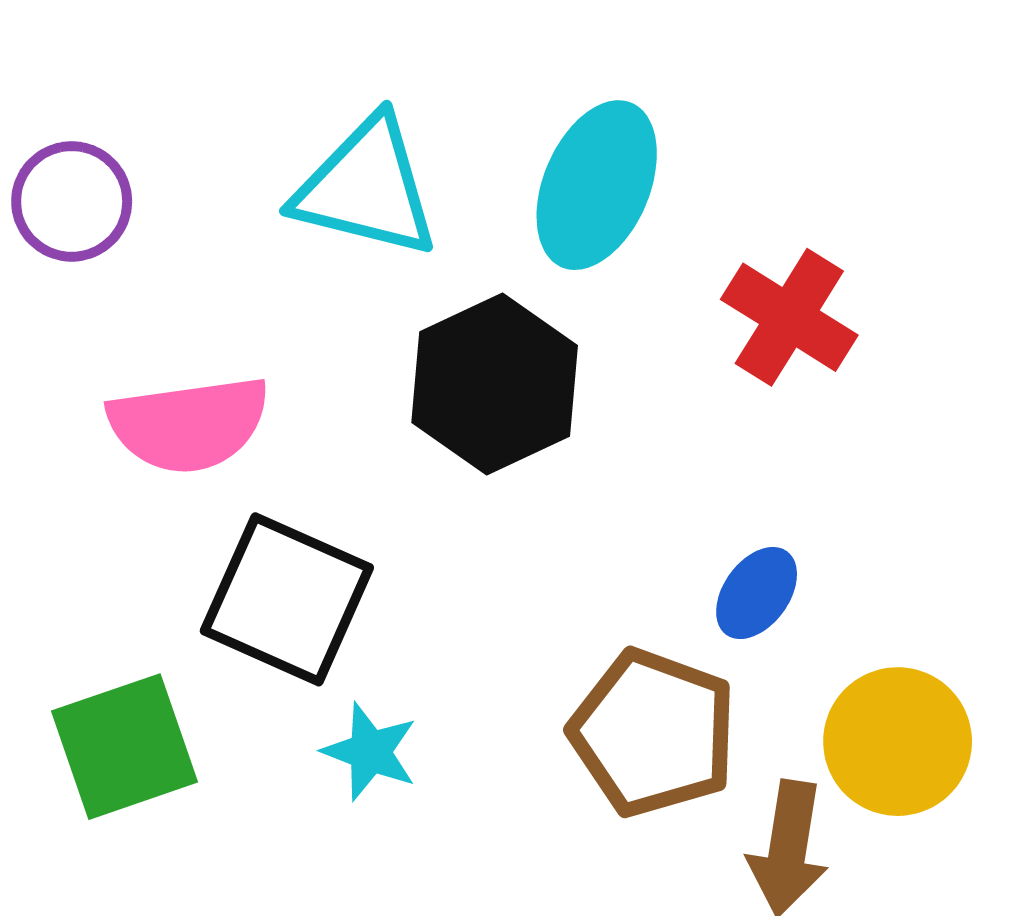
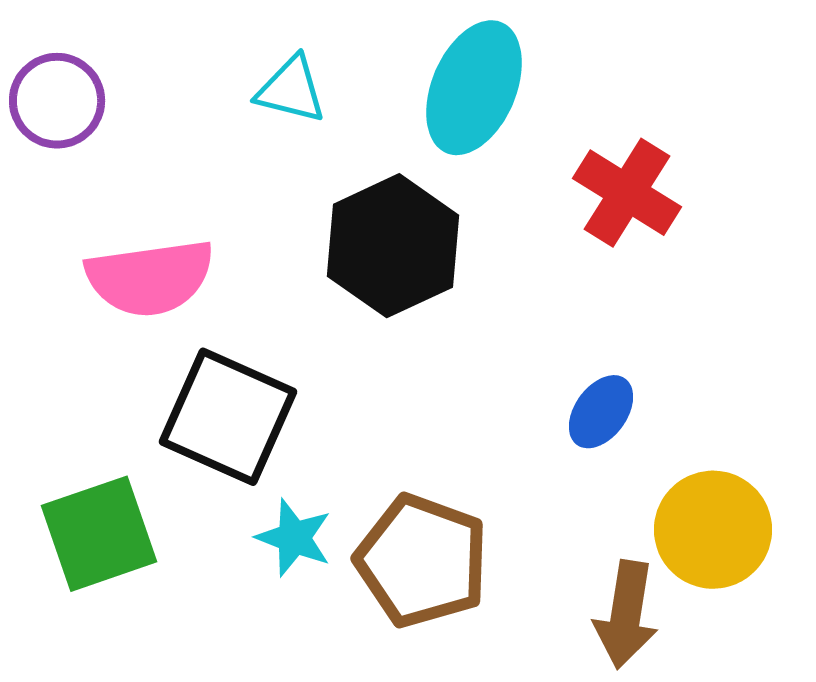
cyan triangle: (366, 188) -> (291, 90), size x0.6
brown pentagon: (653, 733) -> (422, 561), moved

